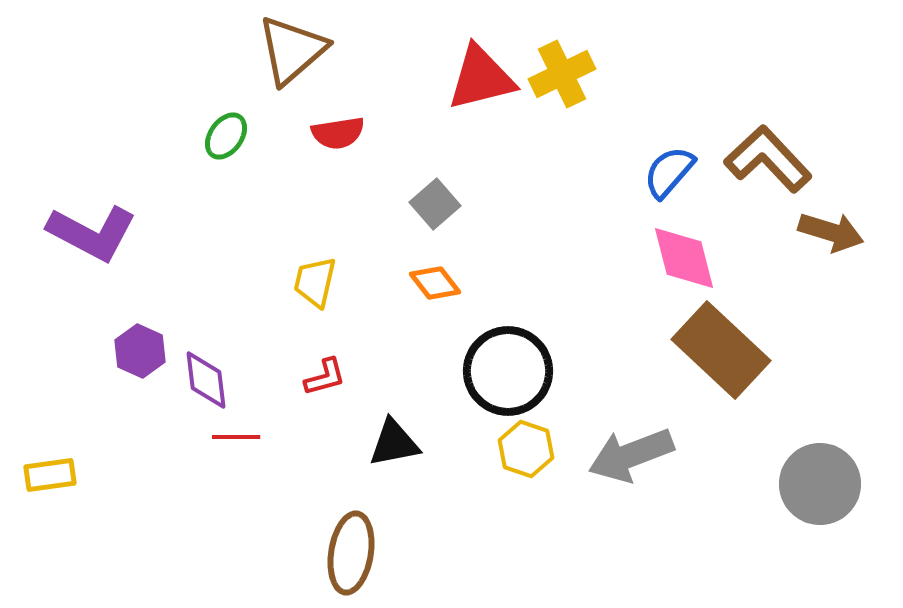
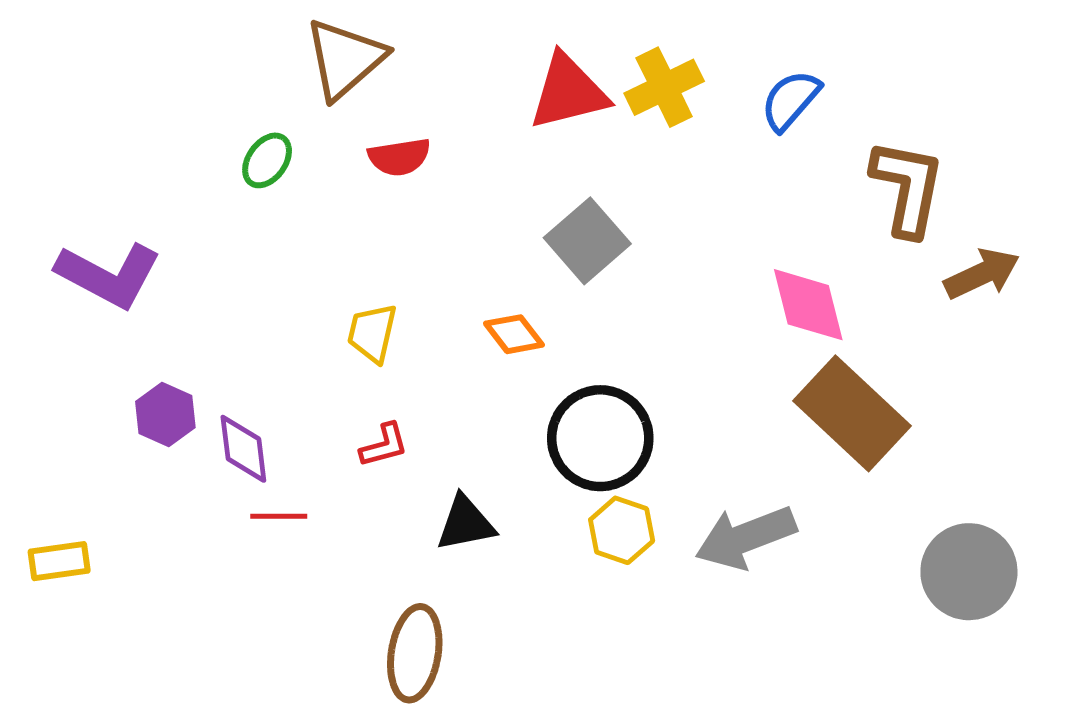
brown L-shape: (768, 159) -> (908, 188), turned 54
blue semicircle: (669, 172) -> (791, 100), moved
gray square: (435, 204) -> (587, 241), moved, size x1.4
brown arrow: (831, 232) -> (982, 274), turned -42

